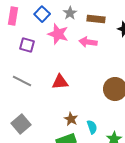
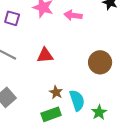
cyan semicircle: (92, 127) -> (77, 100), size x1.5

